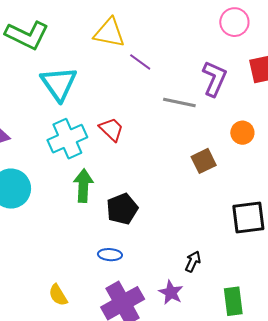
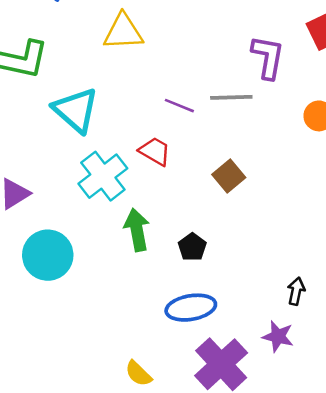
purple line: (140, 62) -> (179, 106), moved
brown square: (204, 161) -> (229, 176), moved
black pentagon: (122, 209) -> (192, 247), size x0.7
blue ellipse: (110, 255) -> (191, 308), size x1.6

